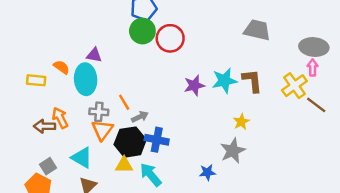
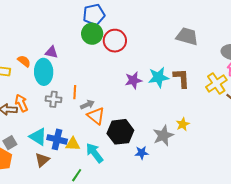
orange line: (124, 102) -> (75, 92), turned 32
yellow star: (241, 122) -> (183, 124), moved
orange triangle: (102, 130) -> (96, 116), moved, turned -30
blue cross: (157, 140) -> (57, 139), moved
black hexagon: (130, 142) -> (120, 132), moved

